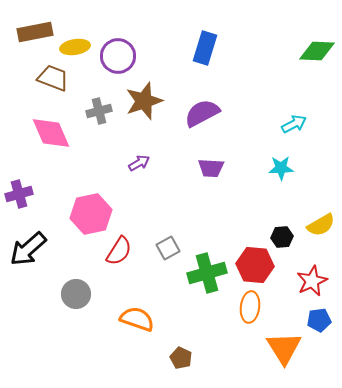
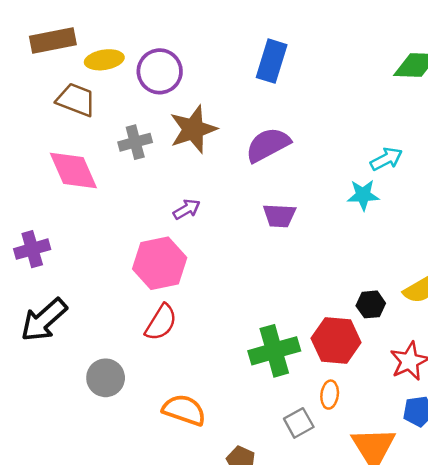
cyan star: (281, 168) -> (363, 195), moved
pink hexagon: (91, 214) -> (160, 263), moved
gray square: (168, 248) -> (299, 423), moved
orange ellipse: (250, 307) -> (330, 395), size x0.7

